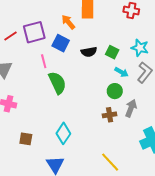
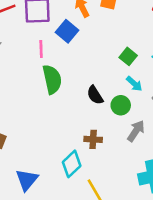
black semicircle: (89, 52) -> (95, 95), moved, turned 56
brown cross: (110, 115) -> (93, 139), moved
cyan diamond: (63, 133) -> (72, 164), moved

